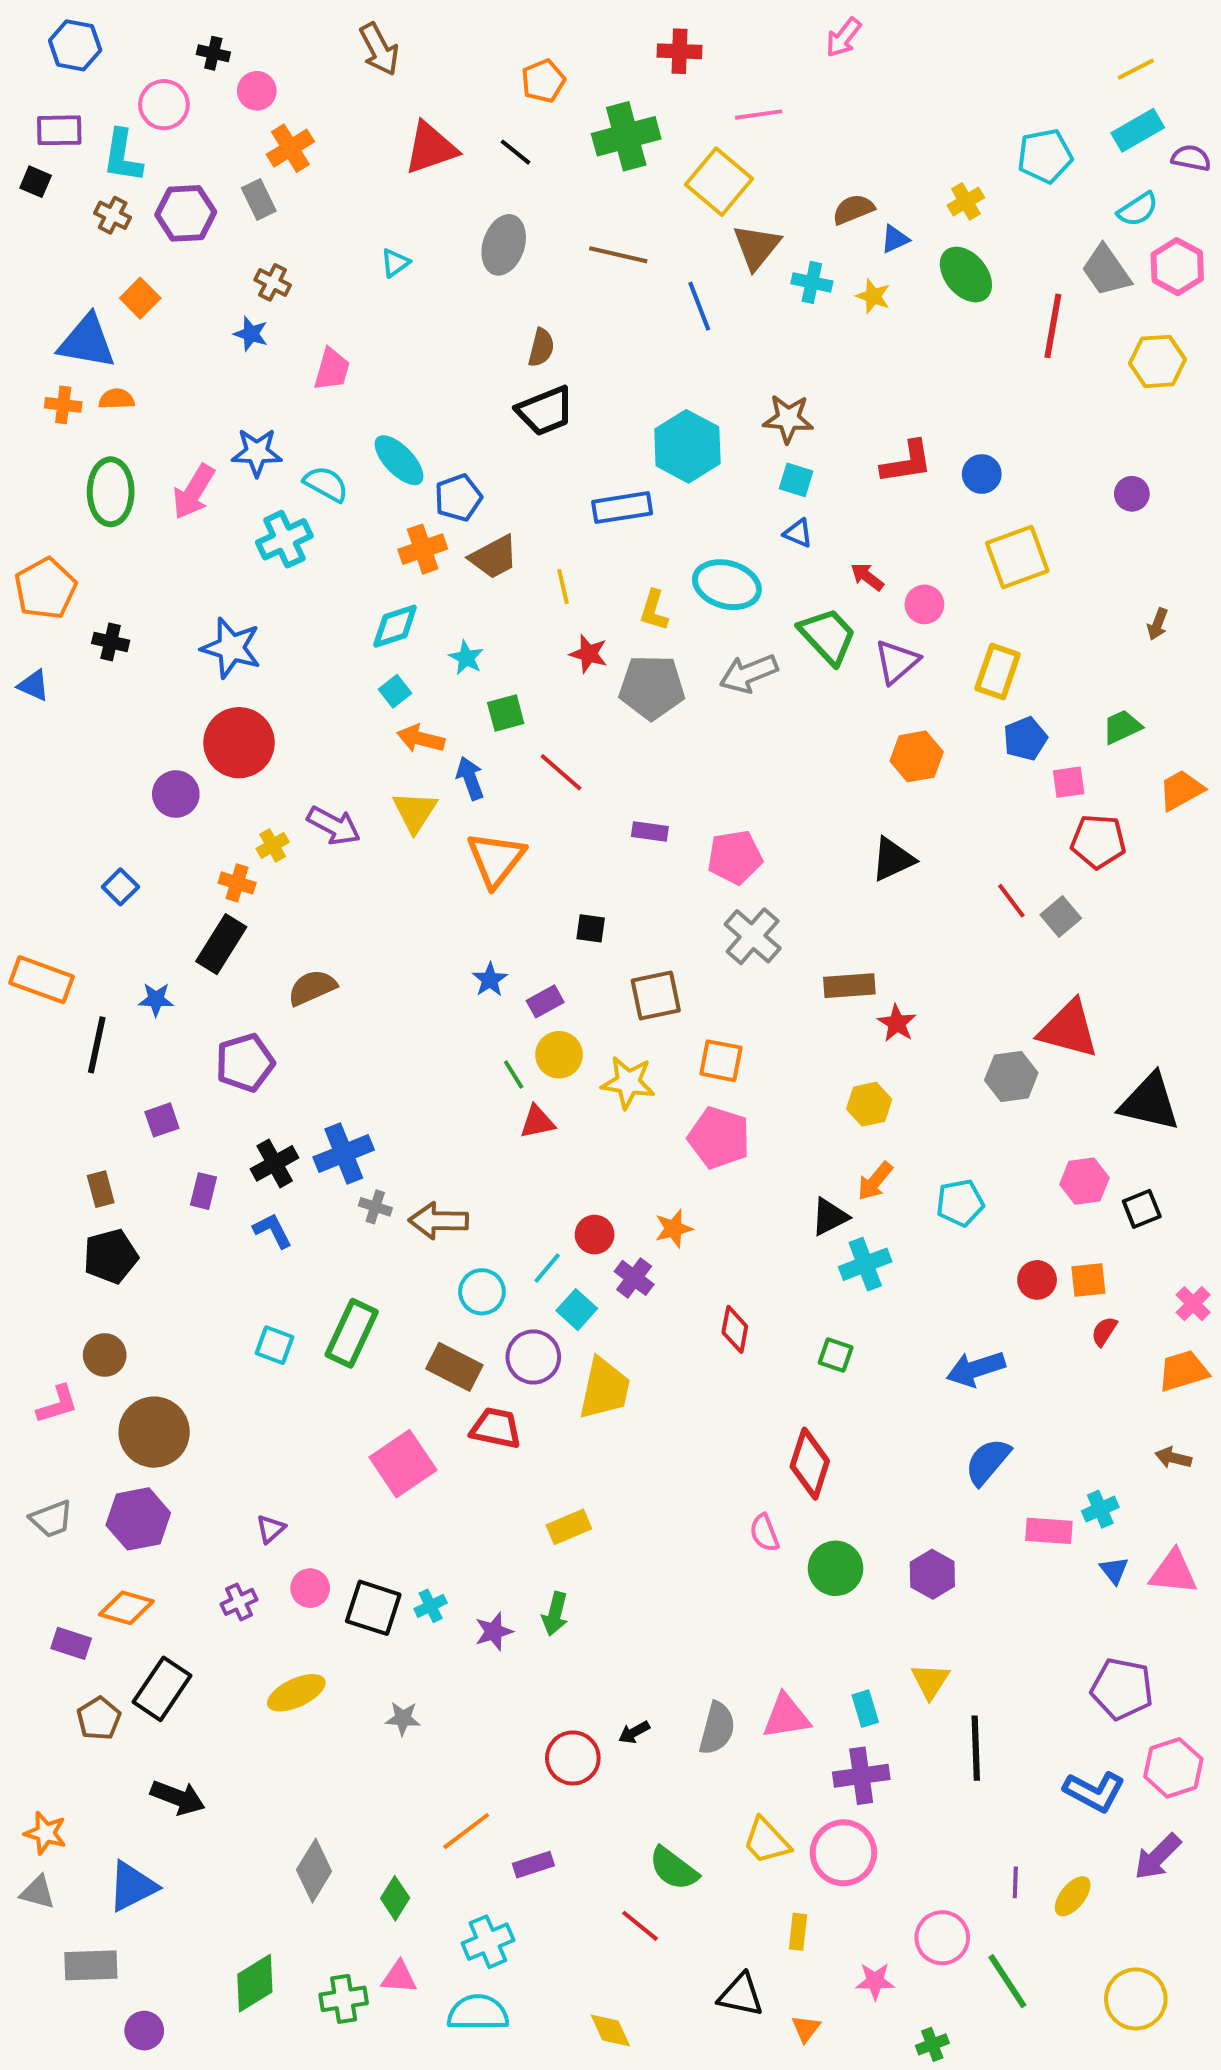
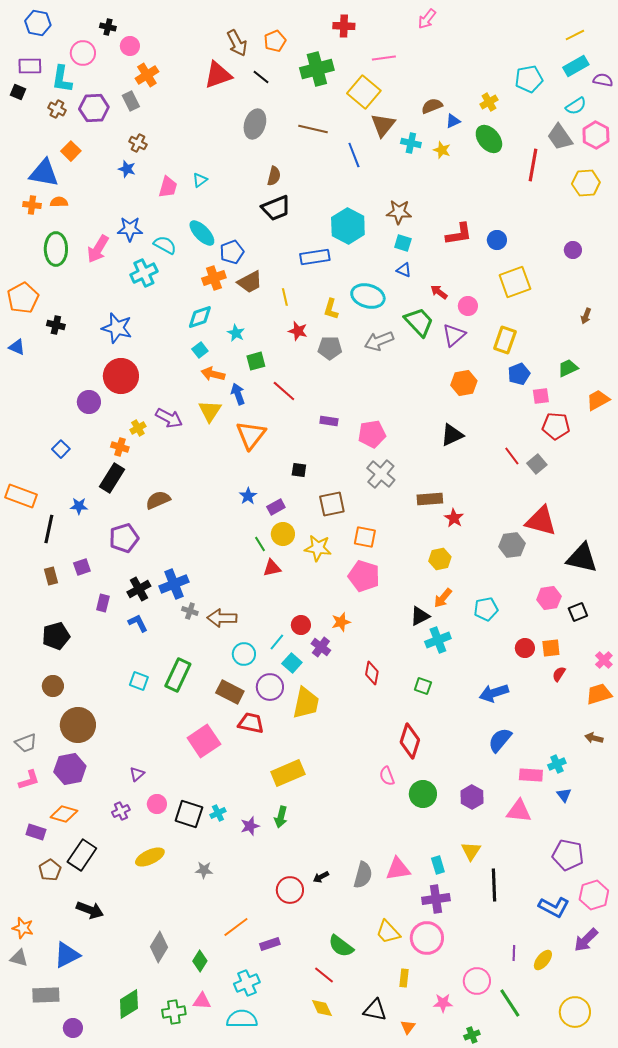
brown arrow: (379, 49) -> (237, 43), moved
cyan triangle: (395, 263) -> (200, 180), moved
gray pentagon: (652, 687) -> (330, 348), size x0.7
brown rectangle: (101, 1189) -> (51, 576), moved
pink L-shape: (57, 1404) -> (29, 780), moved
gray trapezoid: (51, 1519) -> (26, 743), moved
yellow rectangle: (569, 1527) -> (288, 773), size x1.5
pink triangle: (1173, 1572) -> (519, 811), moved
yellow diamond: (610, 2031) -> (322, 1008), moved

